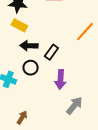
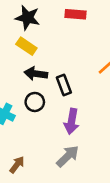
black rectangle: (51, 52) -> (64, 85), turned -63
gray arrow: (74, 106) -> (68, 156), moved

